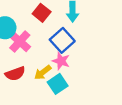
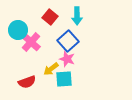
red semicircle: (15, 74) -> (27, 82), moved
cyan square: (58, 84) -> (64, 79), turned 30

